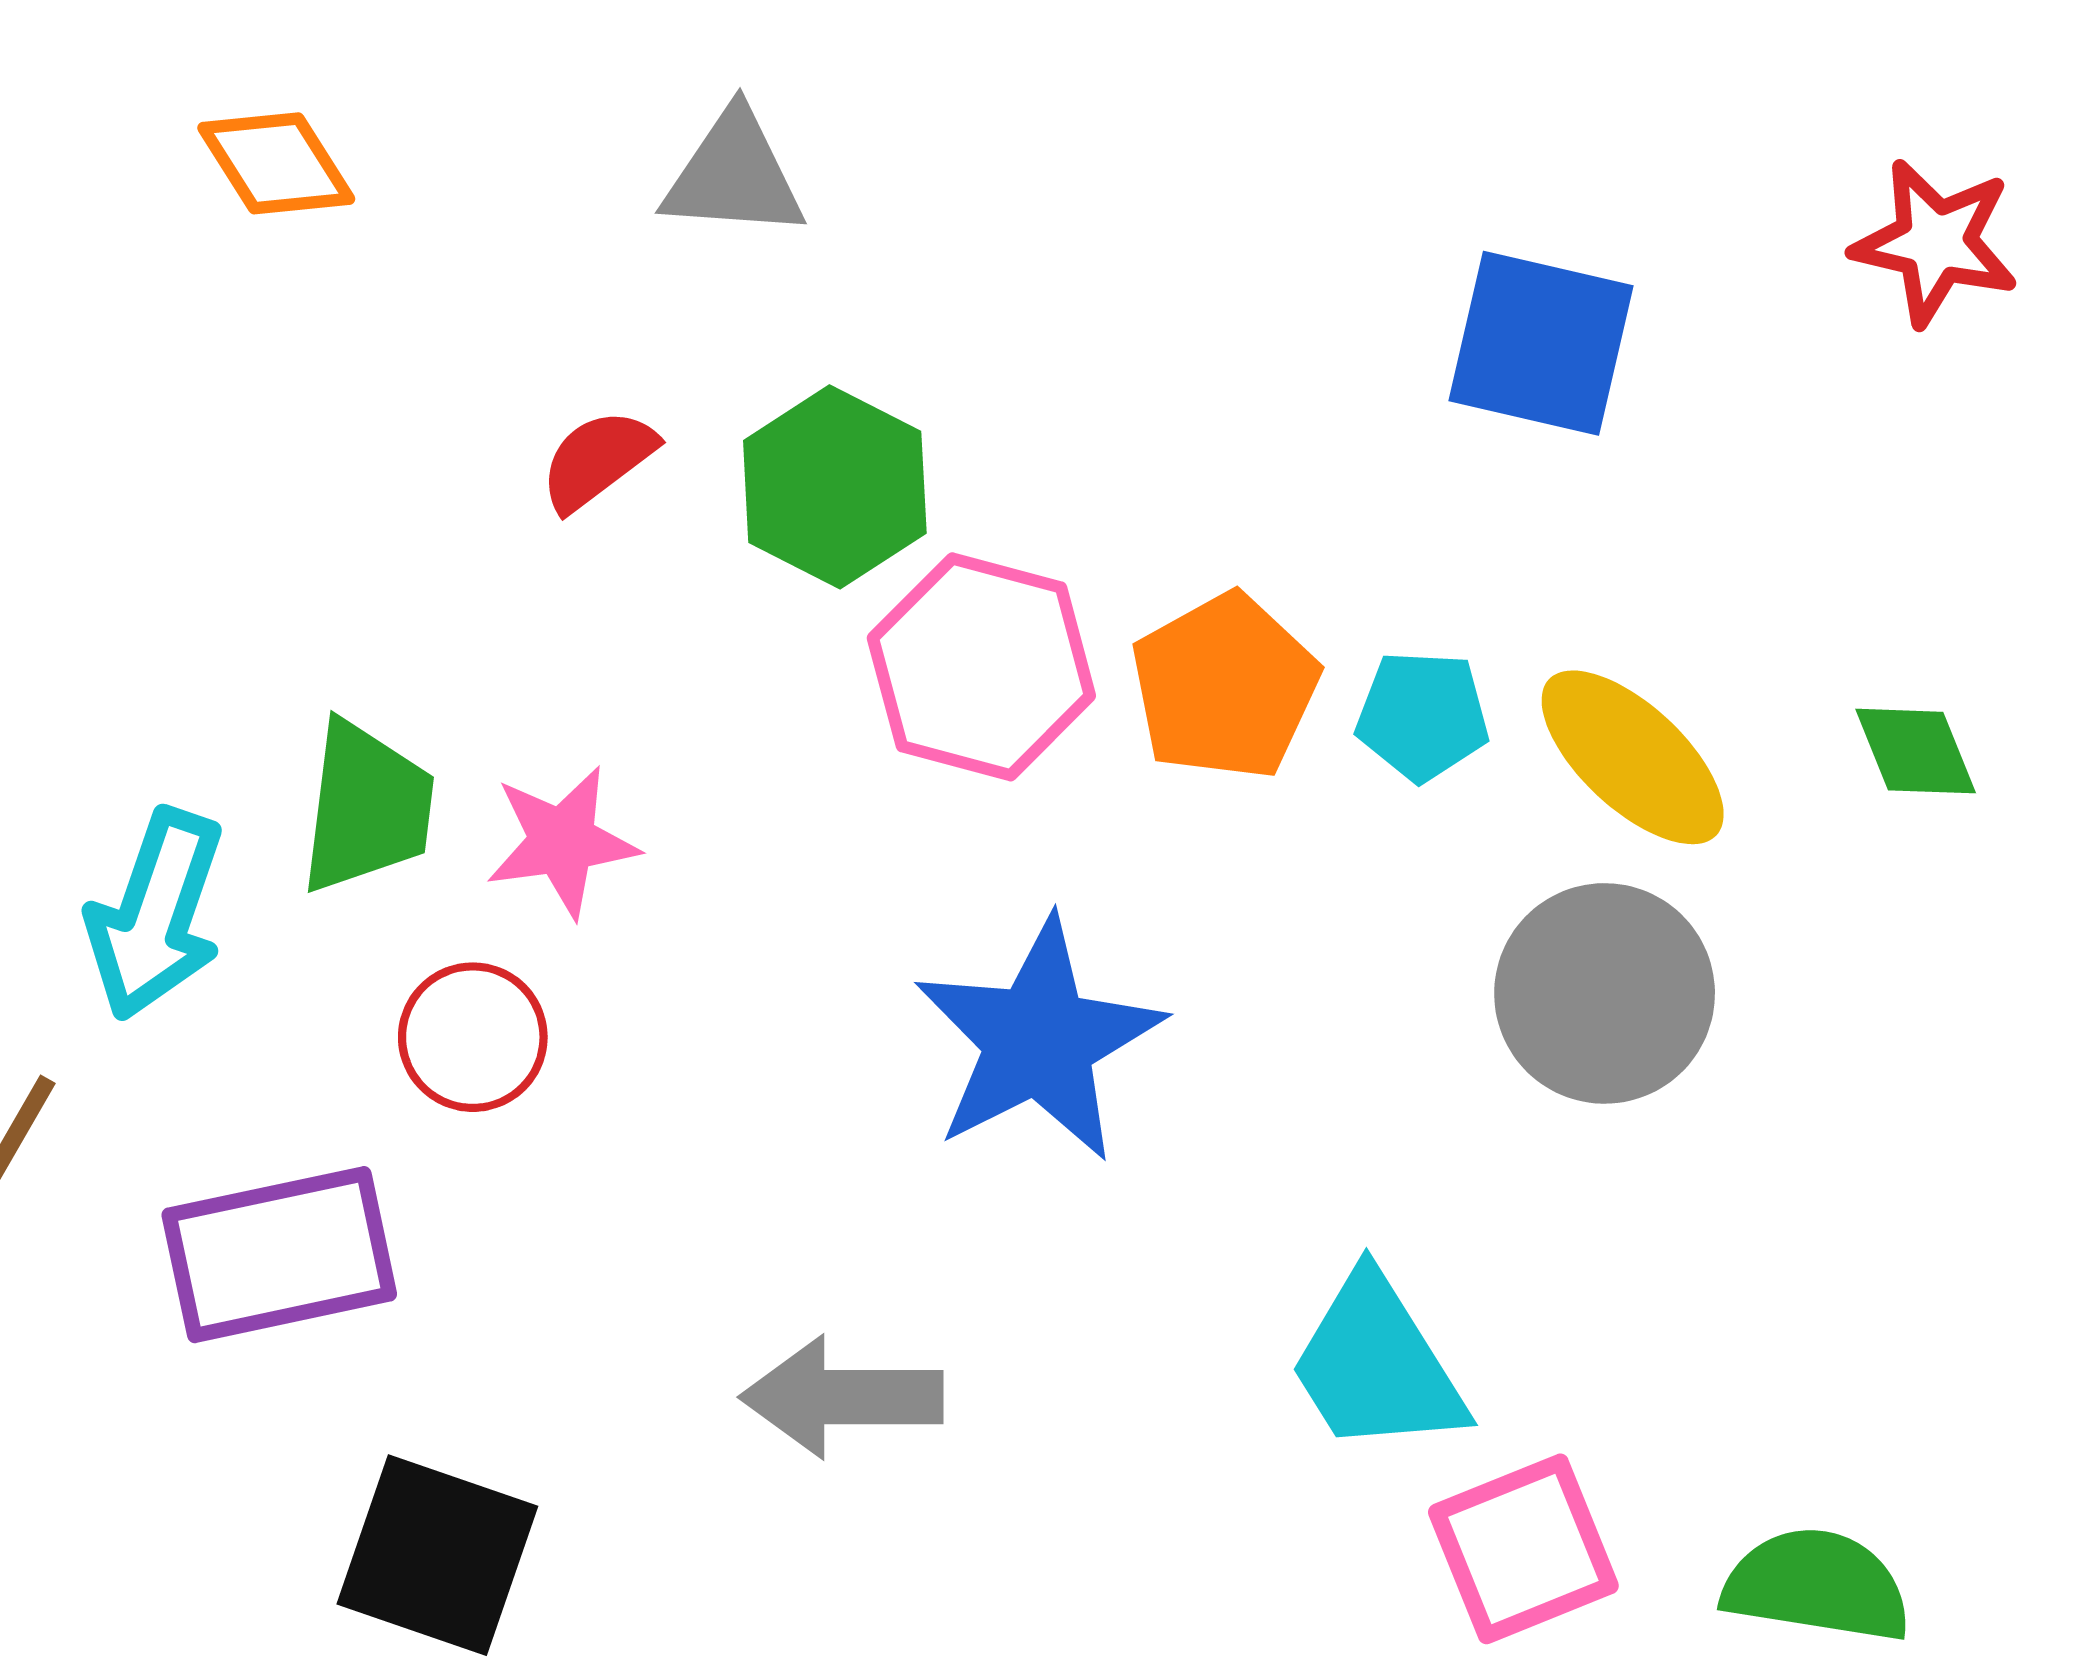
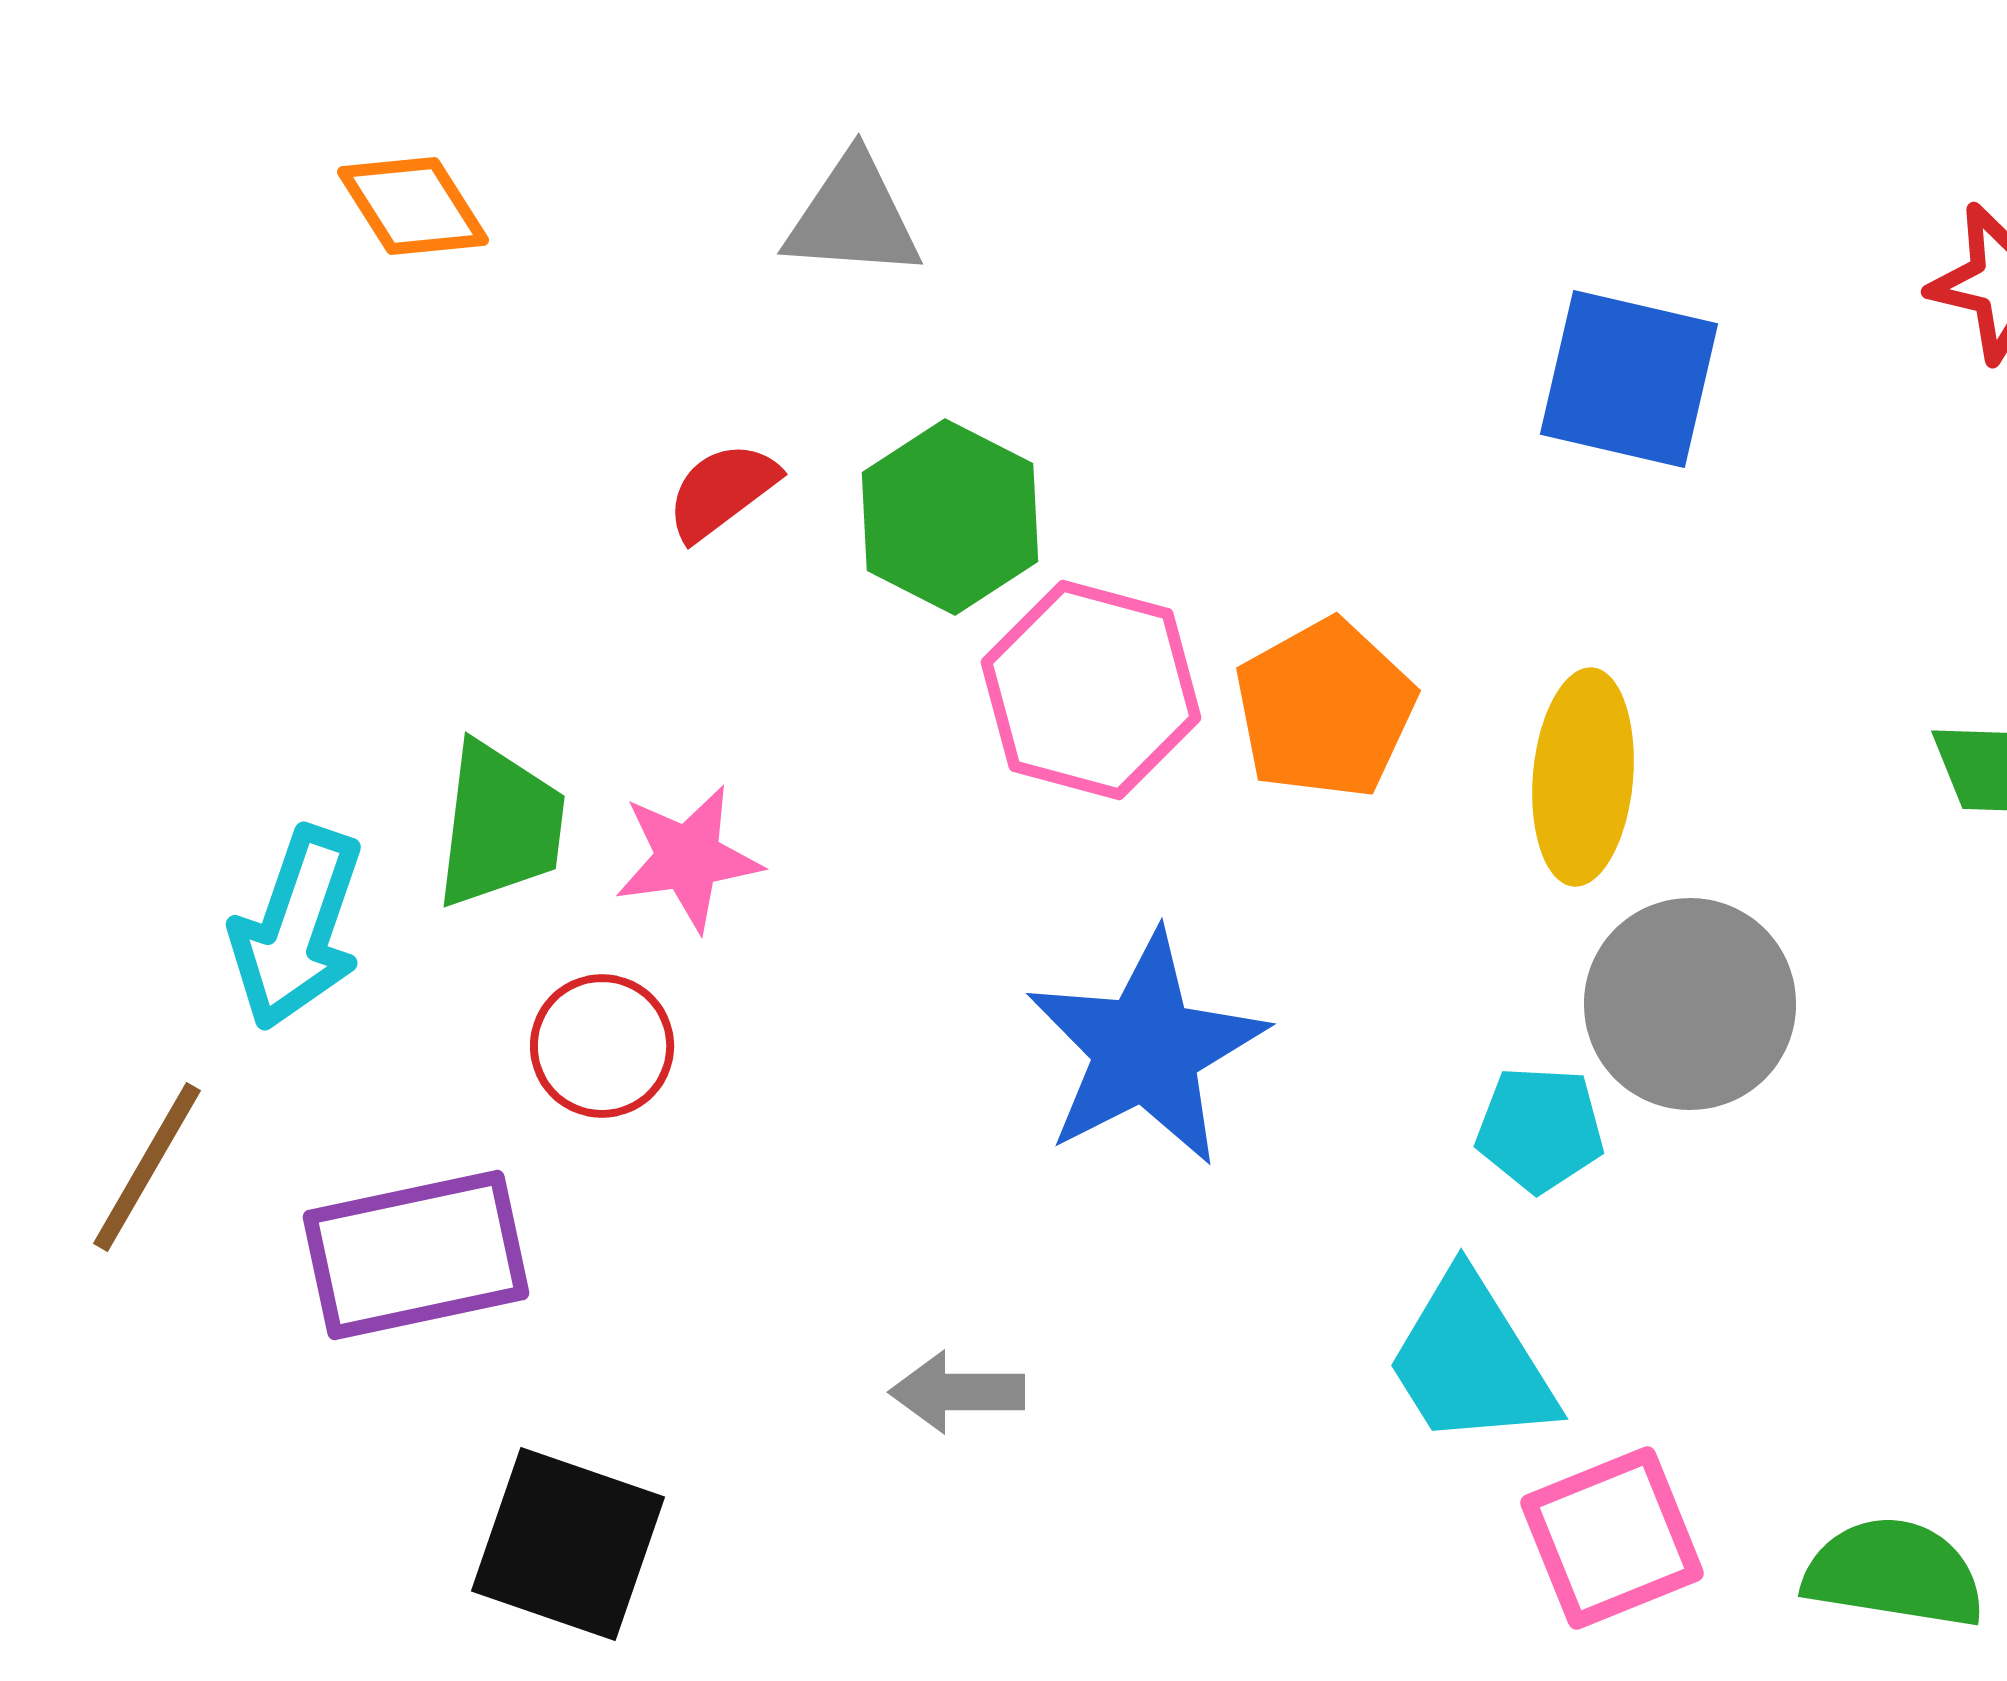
cyan pentagon: (1423, 716) -> (1540, 1129), moved
yellow ellipse: (1633, 757) -> (1583, 777), moved, turned 52
gray arrow: (842, 1397) -> (957, 1392), size x0.7

